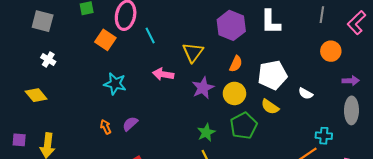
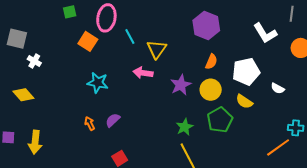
gray square: (43, 21) -> (17, 39), moved
white L-shape: (271, 22) -> (265, 33), moved, turned -30
yellow triangle: (193, 52) -> (157, 49), moved

